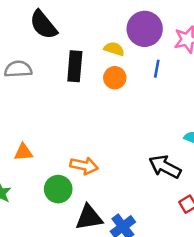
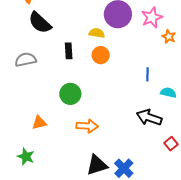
black rectangle: (75, 66) -> (69, 51), size x0.7
blue line: (157, 69) -> (147, 74), moved
green circle: (58, 189) -> (70, 94), moved

